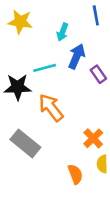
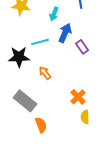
orange arrow: (51, 108) -> (45, 73), size x0.6
orange semicircle: (75, 174) -> (41, 125), moved

